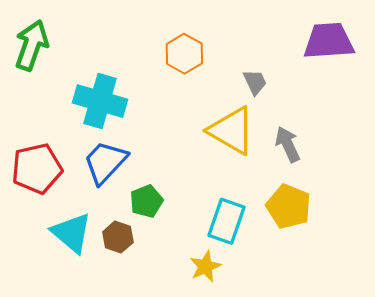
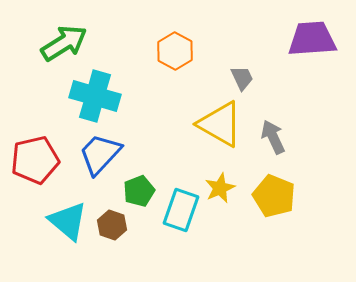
green arrow: (32, 45) -> (64, 43), moved, turned 39
cyan rectangle: (226, 221) -> (181, 210), moved
yellow star: (205, 267) -> (220, 188), moved

